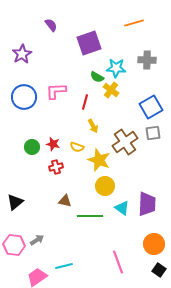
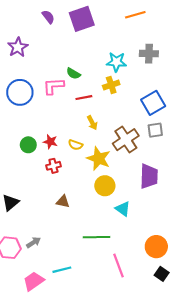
purple square: (89, 43) -> (82, 19), moved
green semicircle: (97, 77) -> (73, 73), moved
yellow cross: (111, 90) -> (111, 85), turned 35
red line: (85, 102) -> (84, 98), turned 63
purple trapezoid: (147, 204) -> (149, 176), moved
green line: (90, 216) -> (96, 237), moved

